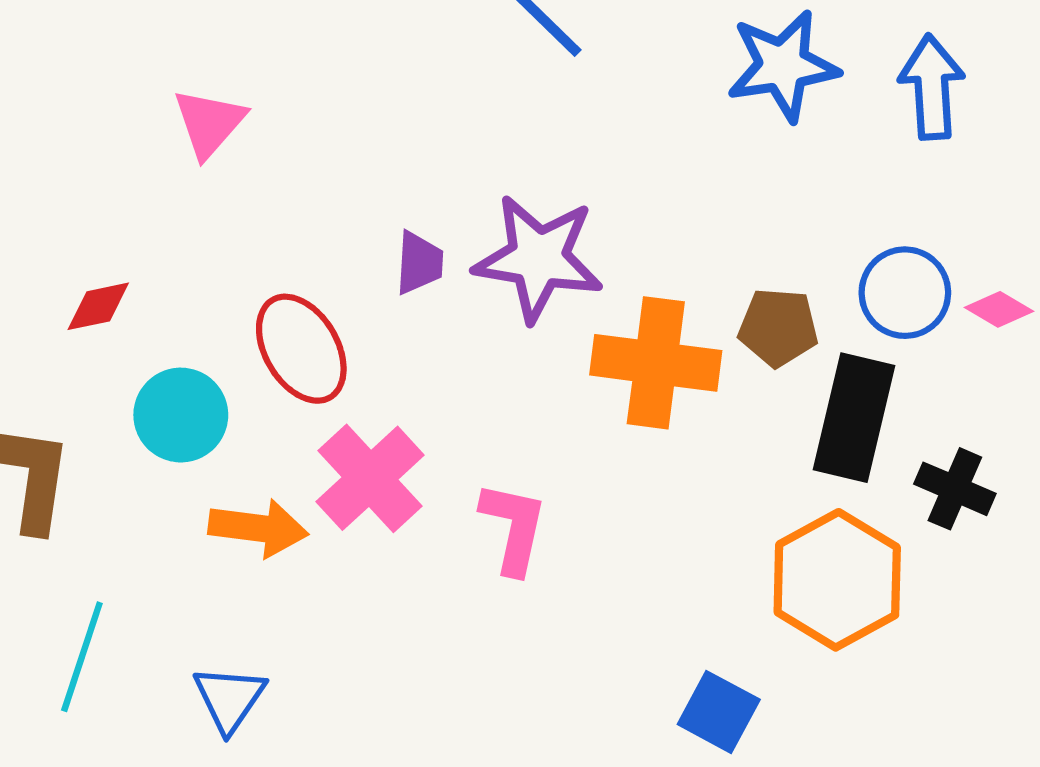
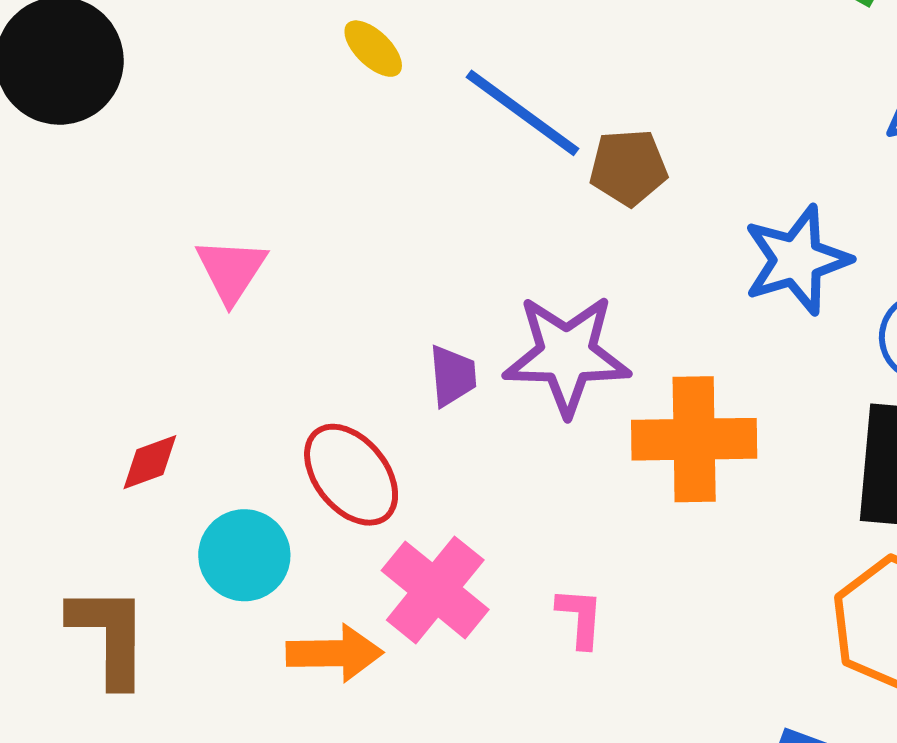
blue star: (783, 66) -> (797, 260), moved
brown pentagon: (778, 327) -> (628, 167), moved
pink L-shape: (513, 528) -> (580, 617), size x0.7

